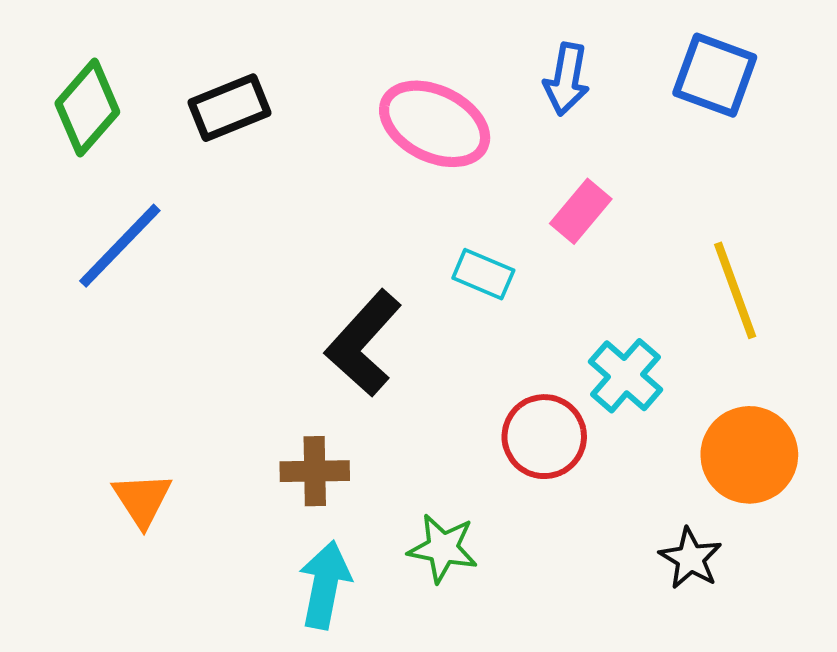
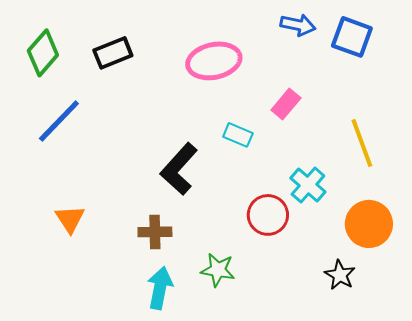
blue arrow: (567, 79) -> (298, 25), moved, turned -88
pink ellipse: (435, 124) -> (214, 61), turned -38
orange triangle: (142, 500) -> (70, 219), moved

